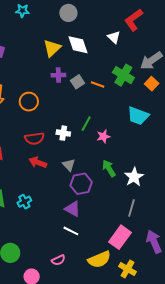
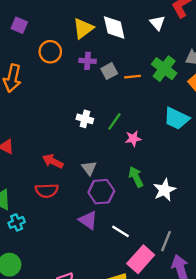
orange line: (98, 84) -> (133, 77), turned -32
orange circle: (29, 102) -> (50, 52), moved
white cross: (63, 133) -> (85, 119), moved
red semicircle: (34, 138) -> (47, 191), moved
cyan cross: (24, 202) -> (17, 222), moved
gray line: (132, 208) -> (166, 241), moved
white line: (71, 231) -> (120, 231), moved

